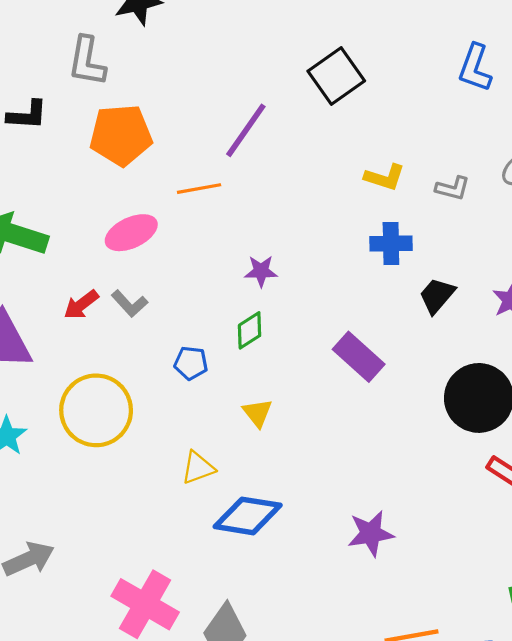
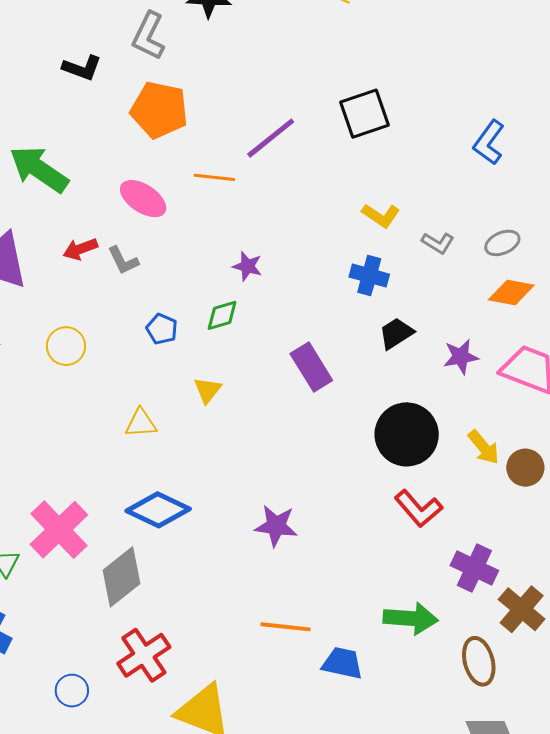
pink ellipse: (131, 233) -> (143, 199), turned 42
yellow circle: (96, 410) -> (66, 346), size x0.6
blue diamond: (248, 516) -> (158, 510), moved

